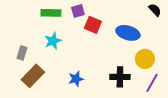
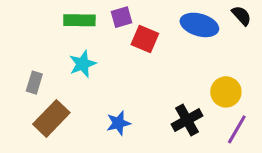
blue ellipse: (128, 33) -> (199, 25), moved
black cross: (120, 77) -> (187, 120), turned -30

